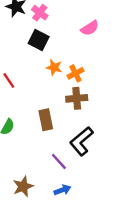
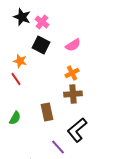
pink semicircle: (90, 28) -> (73, 45), moved
orange star: (54, 67) -> (20, 61), moved

